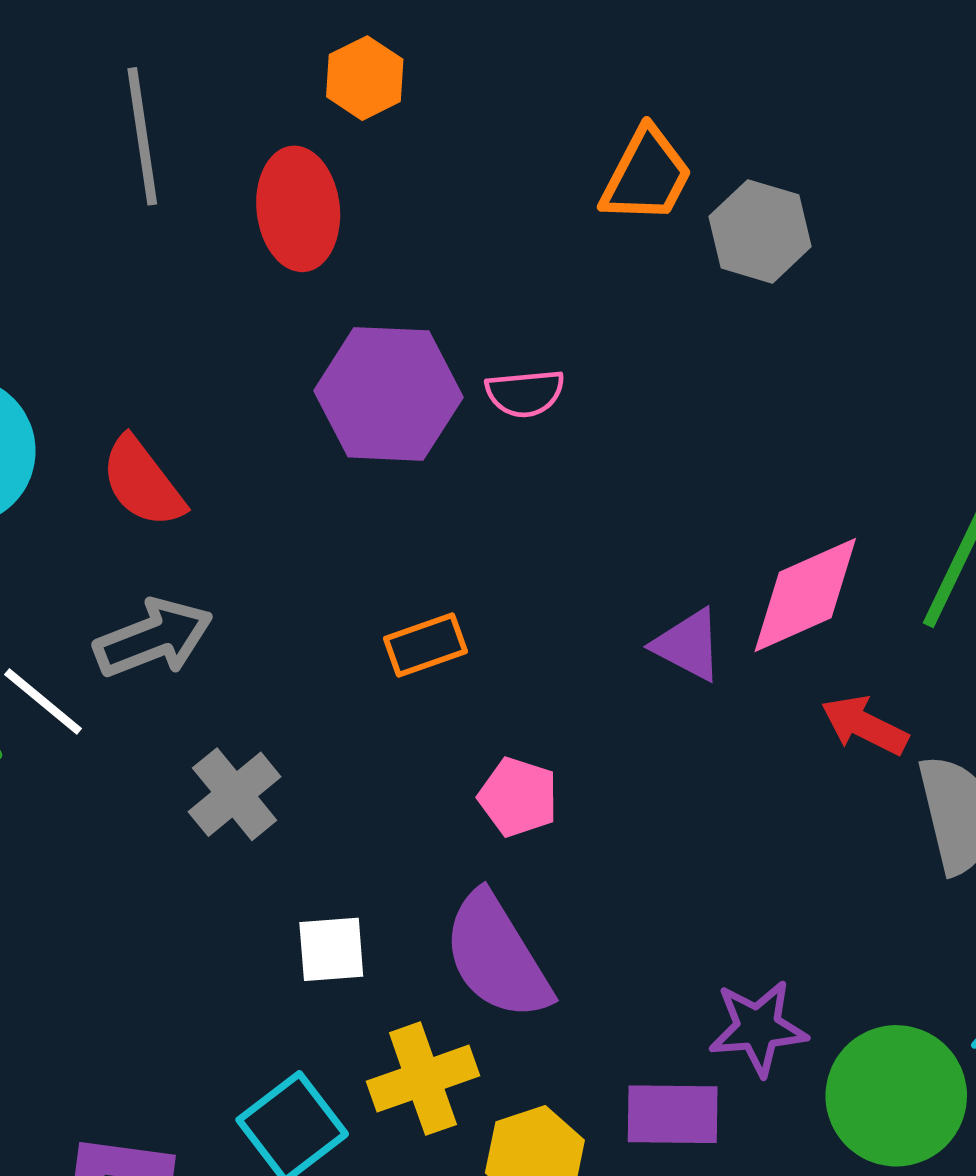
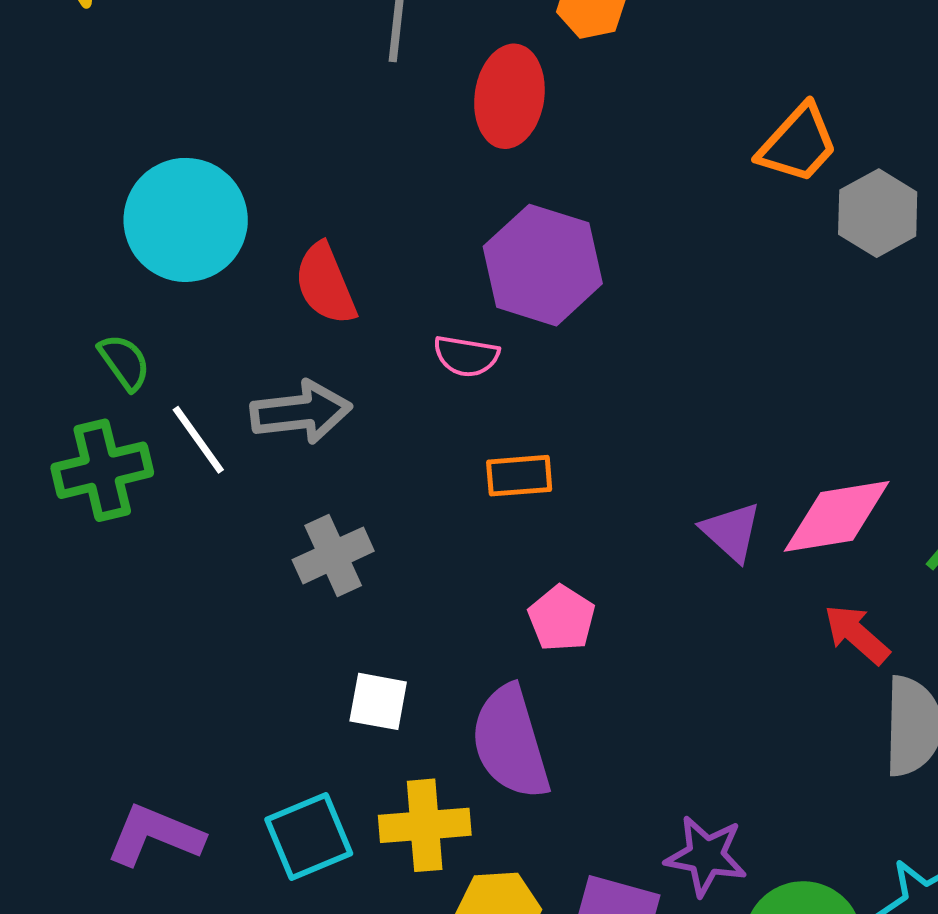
pink semicircle: (525, 393) -> (466, 356), moved

